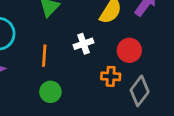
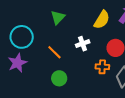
orange line: (44, 56) -> (54, 52), turned -49

